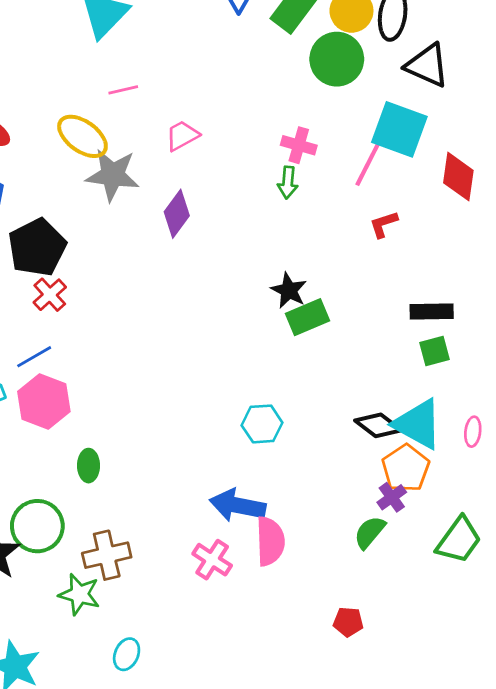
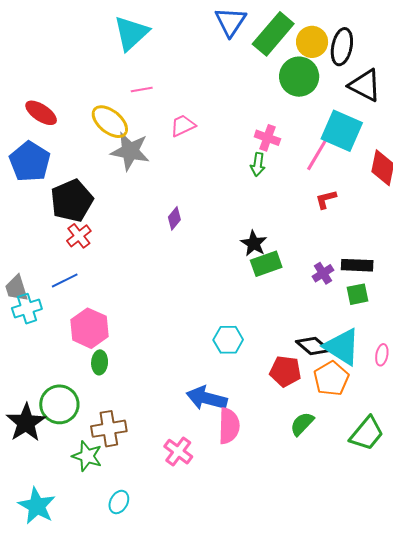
purple diamond: (177, 214) -> (174, 218), moved, size x0.7
pink hexagon: (44, 402) -> (89, 328), moved
purple cross: (392, 497) -> (323, 273), moved
pink cross: (212, 560) -> (178, 452), moved
red pentagon: (348, 622) -> (285, 371), moved, size x1.4

